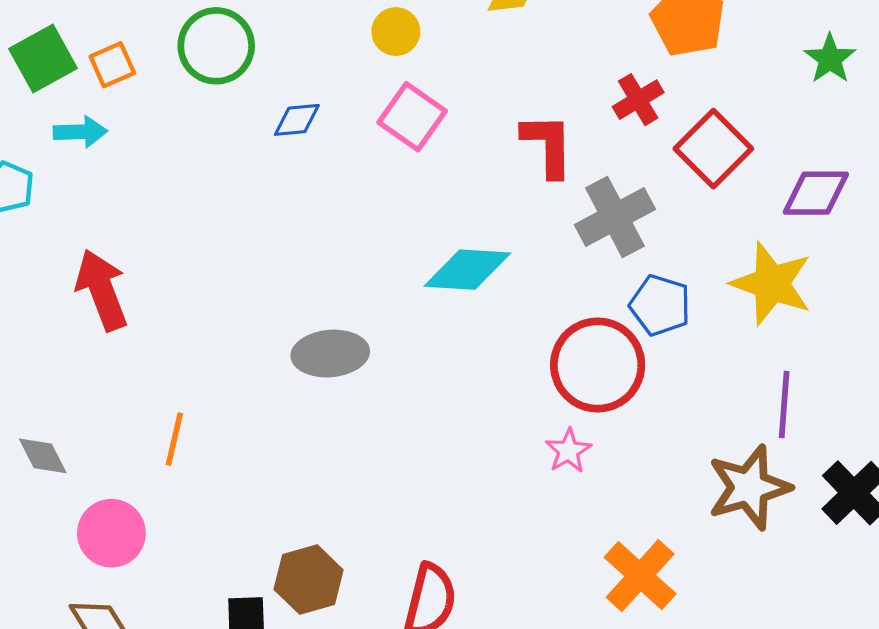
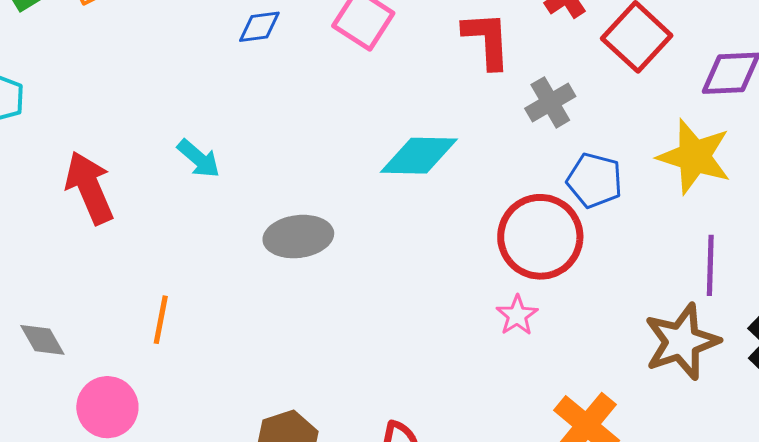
cyan arrow: (80, 132) -> (199, 159), moved, turned 45
gray cross: (615, 217) -> (550, 102), size x0.7

